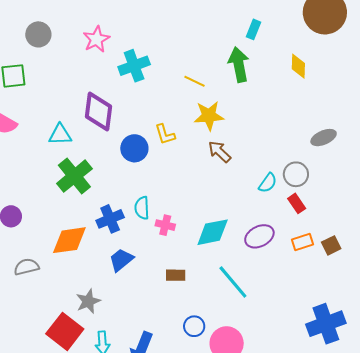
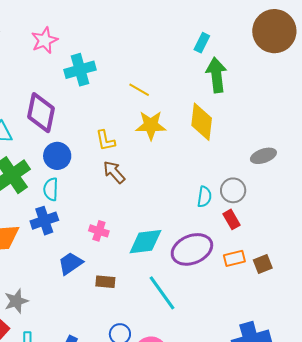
green arrow: (239, 65) -> (216, 75), moved
yellow diamond: (298, 66) -> (202, 122), moved, size x1.5
blue circle: (134, 148) -> (57, 156), moved
brown arrow: (220, 152) -> (114, 172), moved
cyan semicircle: (268, 183) -> (204, 197), turned -30
cyan semicircle: (142, 208) -> (51, 189), moved
purple ellipse: (259, 236) -> (192, 249), size x1.4
blue trapezoid: (121, 260) -> (70, 263), moved

